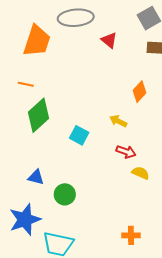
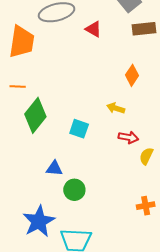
yellow semicircle: (141, 173) -> (146, 156), turned -78
blue triangle: (36, 177) -> (54, 168), moved
orange cross: (131, 235) -> (146, 206), moved

